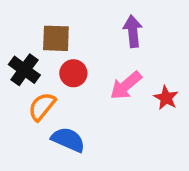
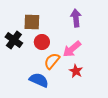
red star: (166, 98) -> (76, 71), moved
orange semicircle: (42, 106) -> (52, 61), moved

